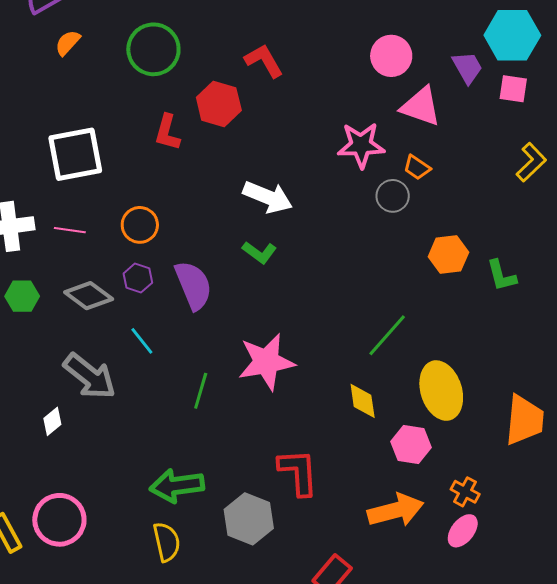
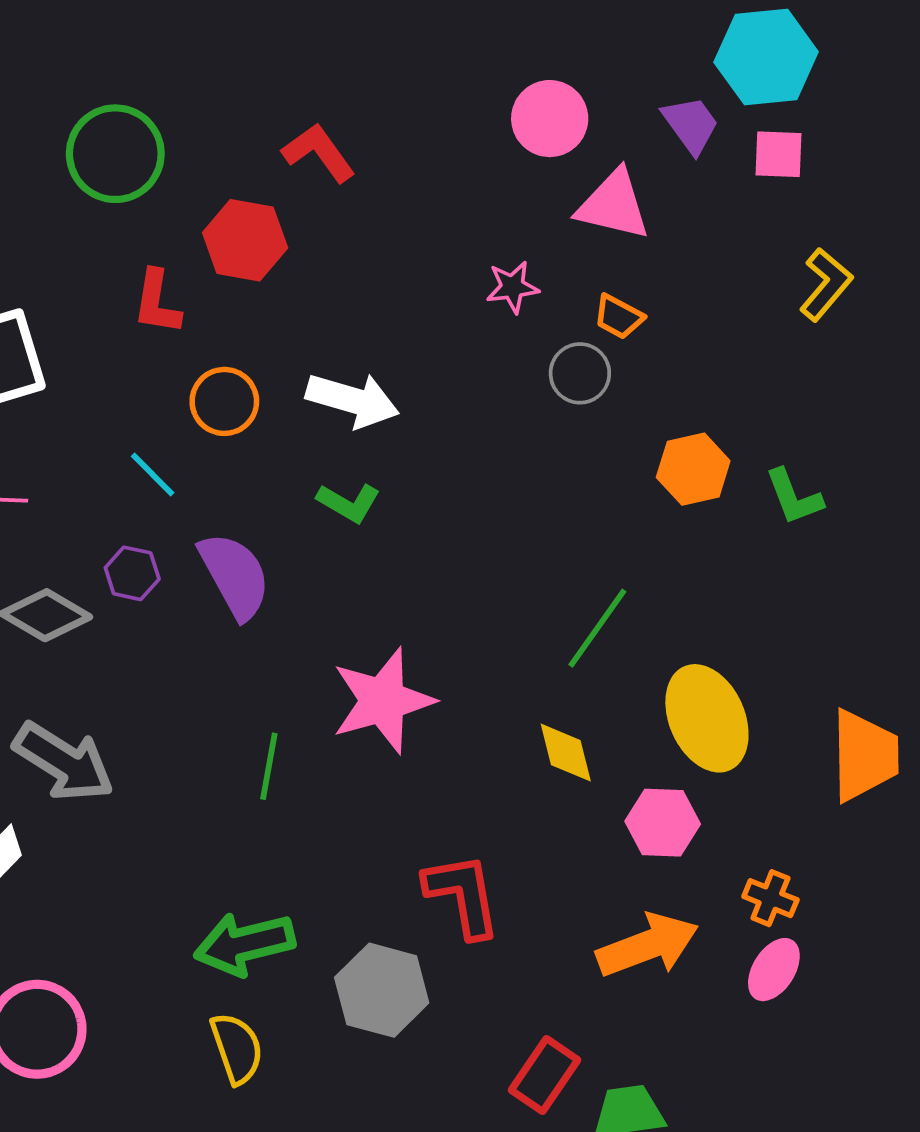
pink star: (361, 145) -> (512, 287), size x0.6
orange circle: (140, 225) -> (224, 401), moved
cyan line: (142, 341) -> (153, 474), moved

